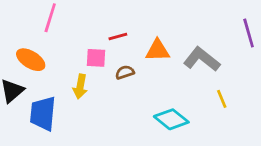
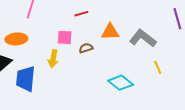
red line: (118, 37) -> (81, 14), moved
orange ellipse: (31, 60) -> (16, 39), turned -35

